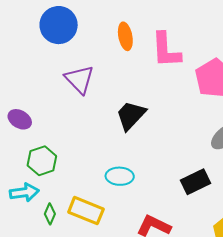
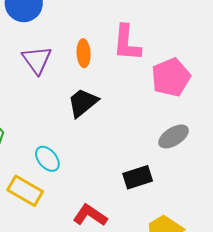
orange ellipse: (125, 36) -> (84, 53), moved
cyan ellipse: (120, 176) -> (47, 159), moved, turned 40

